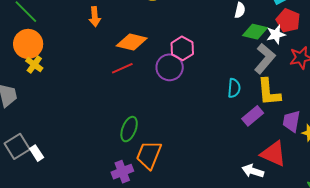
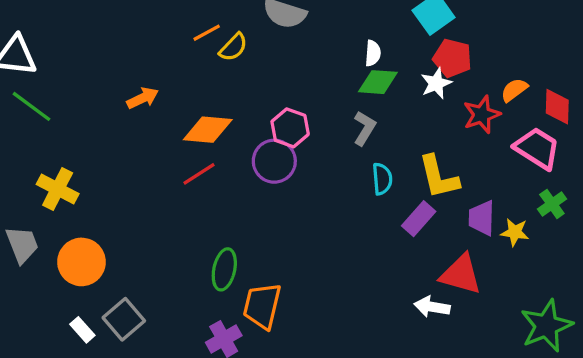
orange arrow: (95, 17) -> (143, 98), turned -102
green diamond: (255, 32) -> (378, 82), moved
orange circle: (28, 44) -> (81, 262), moved
gray L-shape: (265, 59) -> (364, 128), moved, size x0.7
yellow cross: (34, 65) -> (58, 189), size x1.4
gray square: (17, 146) -> (124, 319), moved

